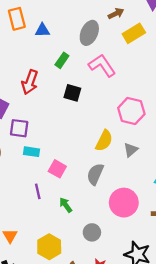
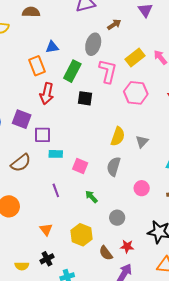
orange rectangle: (17, 19) -> (37, 66), moved
yellow rectangle: (134, 33) -> (135, 58), moved
green rectangle: (62, 60) -> (72, 71), size x1.5
pink L-shape: (102, 65) -> (108, 71), turned 55
pink hexagon: (131, 111) -> (136, 93), moved
purple line: (38, 191) -> (56, 190), moved
pink circle: (124, 203) -> (142, 188), size x0.6

